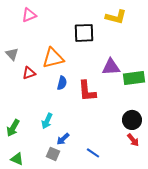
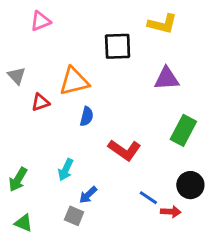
purple triangle: (111, 67) -> (167, 79), moved
green rectangle: (134, 78) -> (183, 130), moved, turned -55
red L-shape: (87, 91) -> (125, 150), moved, turned -50
black circle: (132, 120) -> (190, 185), moved
red arrow: (133, 140) -> (171, 212), moved, turned -48
blue line: (93, 153) -> (148, 198), moved

